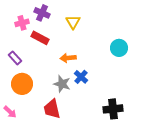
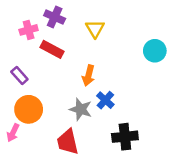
cyan circle: (119, 48) -> (155, 51), moved
orange arrow: (68, 58) -> (88, 75), turned -70
black cross: (113, 109) -> (125, 137), moved
pink arrow: (10, 112) -> (13, 133), moved, turned 72

